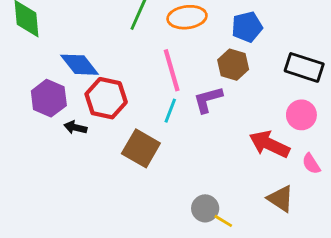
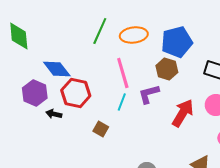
blue pentagon: (247, 27) -> (177, 42), size x1.4
red arrow: (269, 144) -> (183, 113), moved, turned 96
brown square: (141, 148) -> (101, 129), size x0.6

